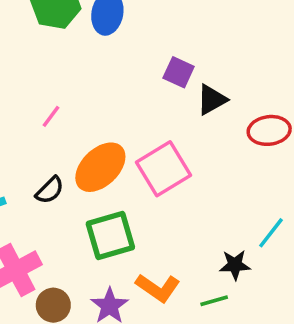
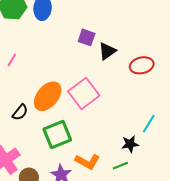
pink line: (51, 116) -> (12, 60), moved

